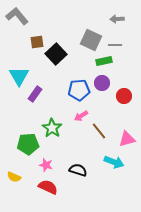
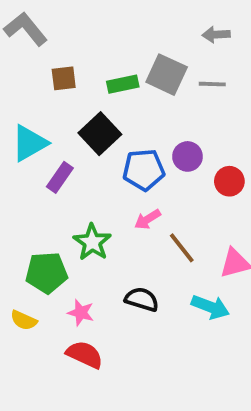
black square: (56, 54) -> (100, 134), moved
green rectangle: (104, 61) -> (123, 84), moved
cyan triangle: (19, 76) -> (29, 143), turned 30
black semicircle: (78, 170) -> (142, 299), moved
yellow semicircle: (14, 177) -> (24, 320), moved

